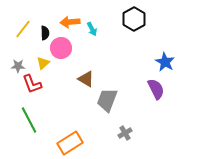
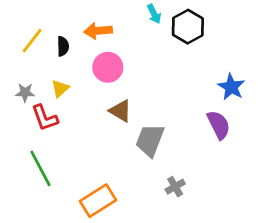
cyan arrow: (92, 29) -> (154, 14), moved
pink circle: (61, 48) -> (108, 67), moved

